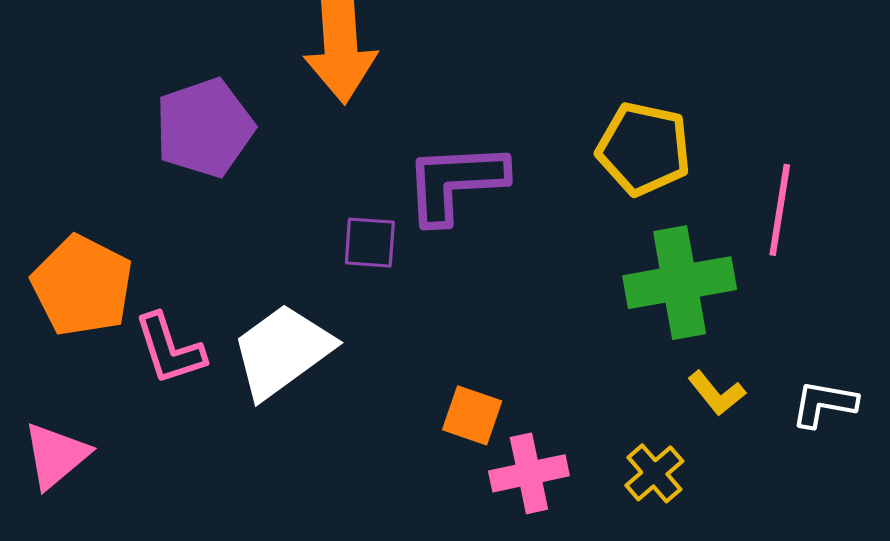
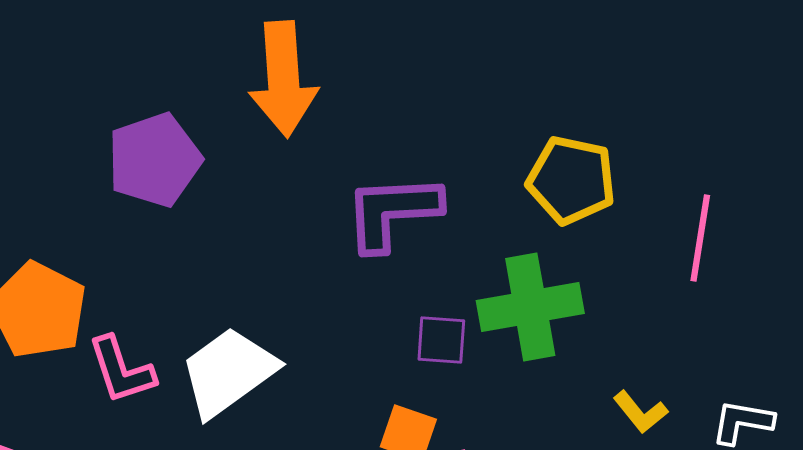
purple square: (370, 243) -> (441, 340), moved
green cross: (680, 283) -> (530, 307), moved

